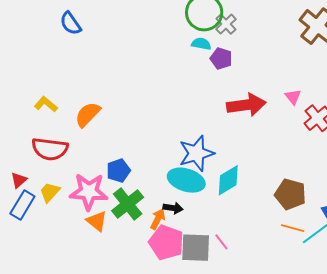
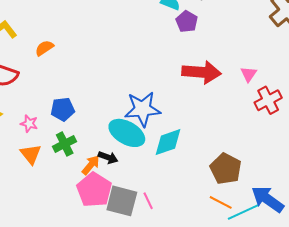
orange semicircle: (88, 114) -> (44, 48), size x0.7
pink star: (89, 192) -> (29, 124), size x0.5
green cross: (128, 204) -> (65, 144), size x0.7

